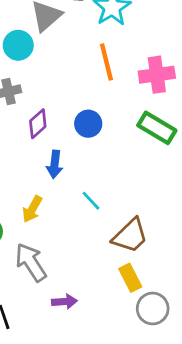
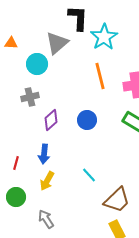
blue arrow: (55, 164) -> (44, 154), moved
gray arrow: (31, 262) -> (46, 219), size x0.7

